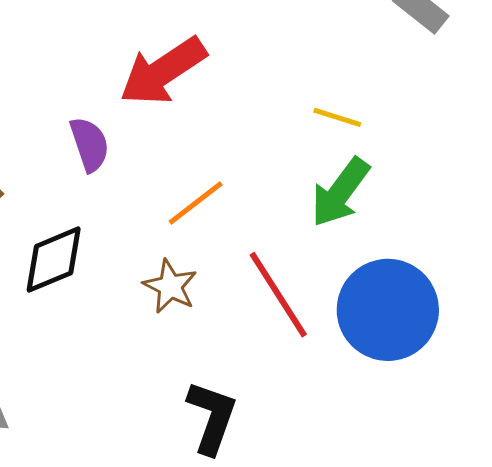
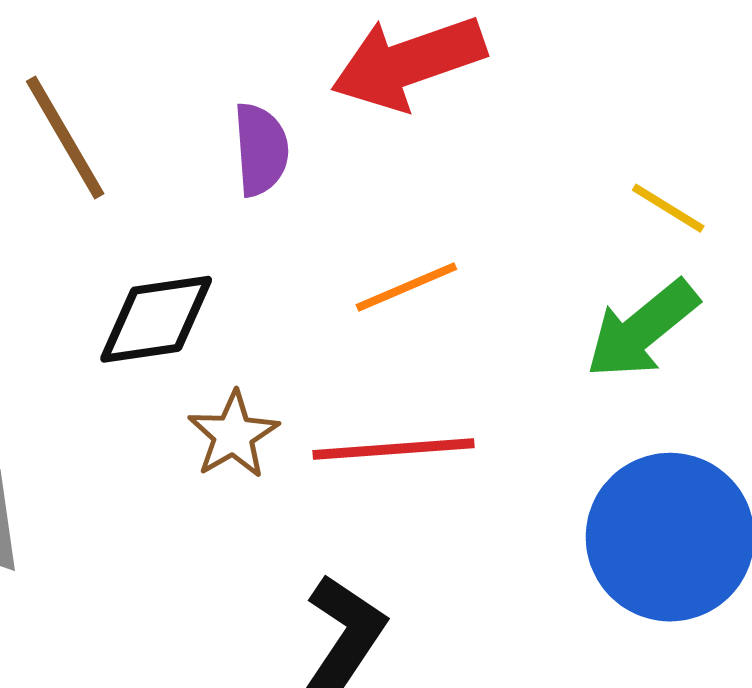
brown star: (170, 286) -> (233, 435), moved
red line: (278, 295) -> (394, 449), moved, turned -76

